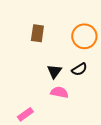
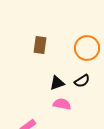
black triangle: (54, 71) -> (57, 83), turned 35

